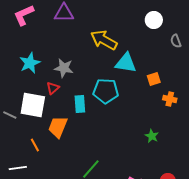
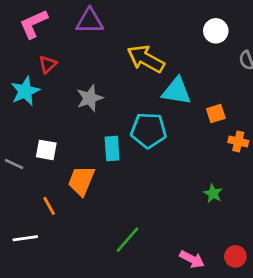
cyan star: (30, 63) -> (25, 91), moved
gray star: (64, 68) -> (90, 98), turned -30
red triangle: (53, 88) -> (48, 64), moved
white square: (33, 105) -> (46, 150), size x0.6

